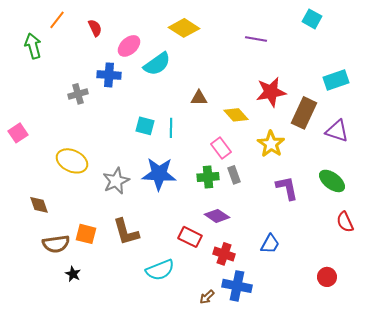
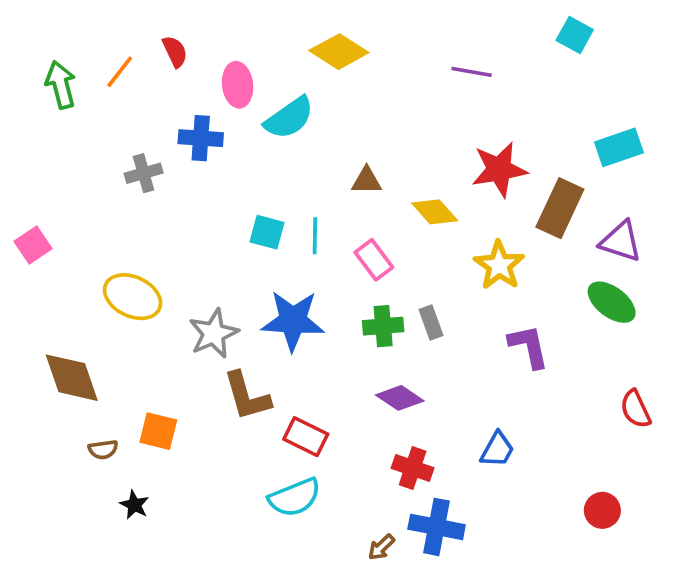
orange line: (57, 20) -> (120, 72), moved
pink ellipse: (129, 46) -> (238, 85), turned -55
pink rectangle: (221, 148) -> (374, 260), moved
green ellipse: (332, 181) -> (612, 302), moved
brown diamond: (39, 205) -> (72, 378), size x1.6
brown L-shape: (126, 232) -> (247, 396), moved
red rectangle: (190, 237) -> (306, 437), moved
brown semicircle: (56, 244) -> (103, 450), size x0.6

